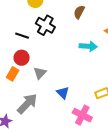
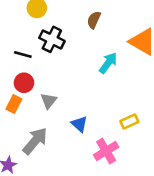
cyan arrow: (88, 46) -> (108, 63), turned -54
pink cross: (82, 115) -> (106, 151), turned 36

